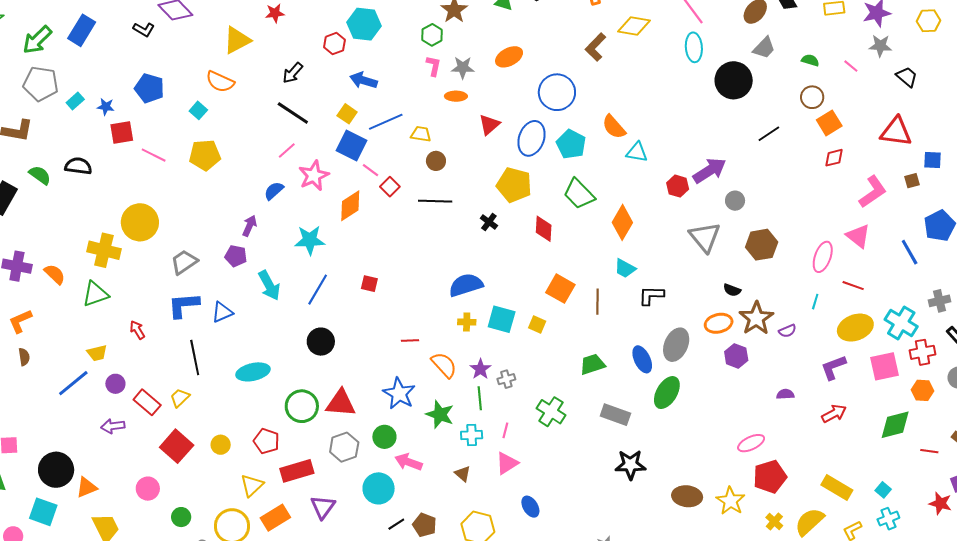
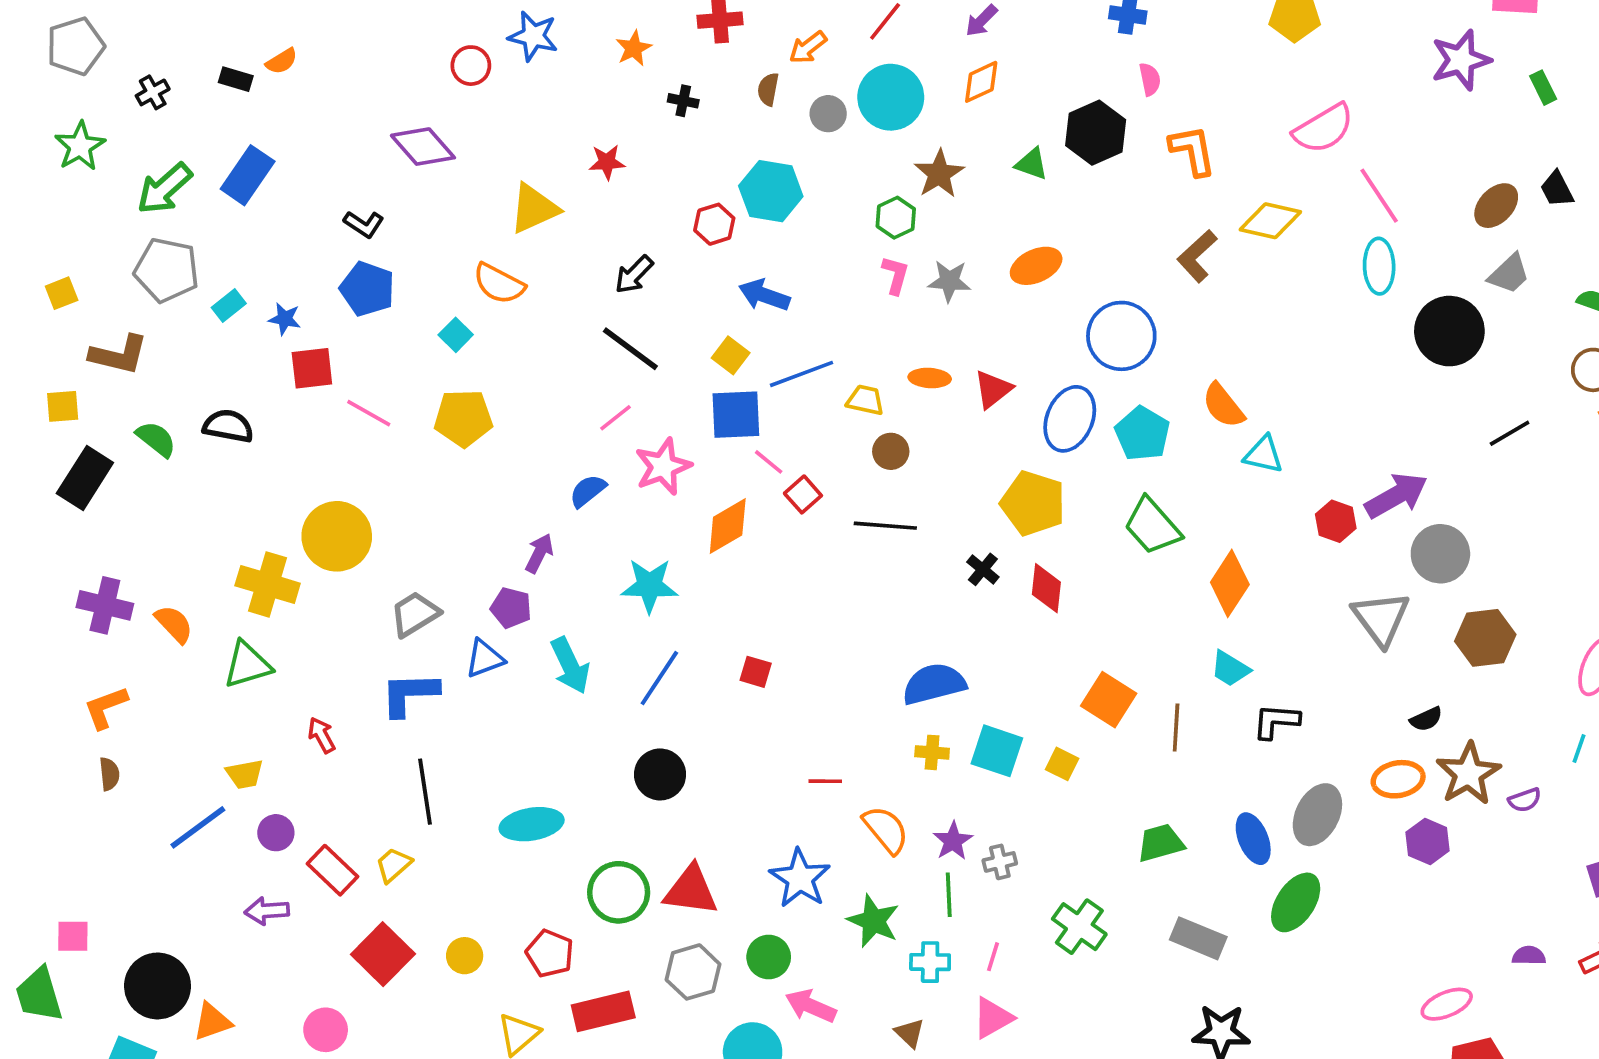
black L-shape: (144, 29) -> (364, 224), moved
orange ellipse: (456, 96) -> (930, 378), moved
blue square: (352, 146) -> (736, 415), turned -32
gray circle: (735, 201) -> (1440, 554), size x1.6
red diamond: (544, 229) -> (1046, 588), moved
black semicircle: (732, 290) -> (1426, 719), turned -48
blue triangle: (222, 312) -> (485, 659), moved
purple semicircle: (785, 394) -> (1529, 956), moved

